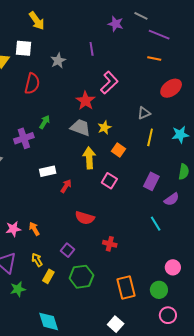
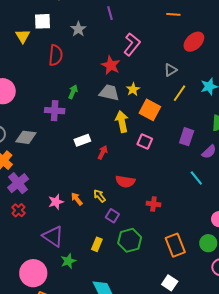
yellow line: (150, 137) -> (180, 93), turned 30
purple cross: (24, 138) -> (55, 111), turned 30
orange square: (119, 150) -> (150, 110), size x1.5
yellow arrow: (37, 260) -> (100, 196), moved

